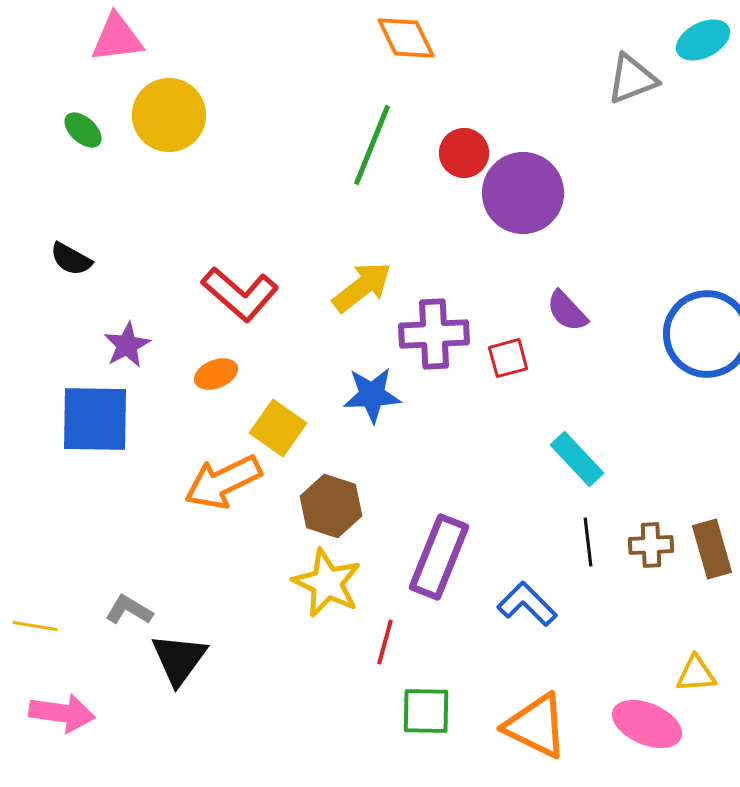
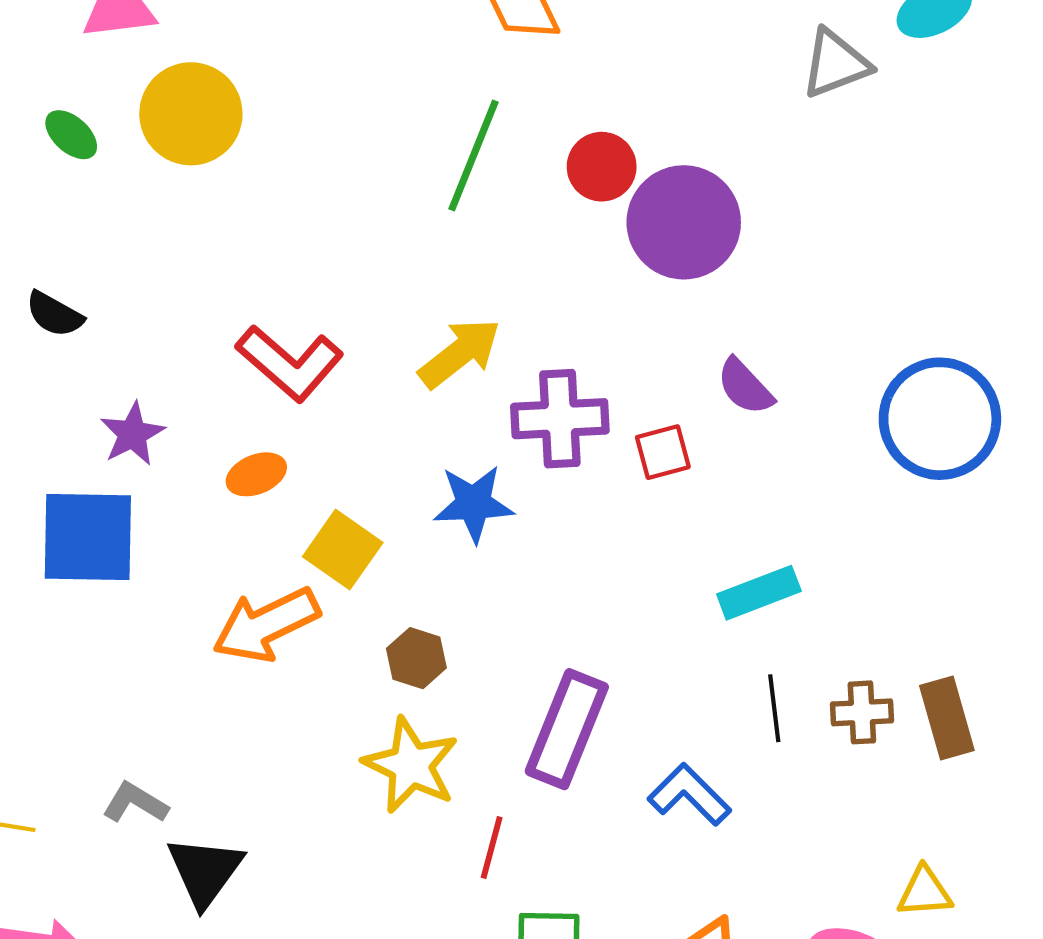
cyan rectangle: (577, 459) -> (759, 593), turned -68
brown hexagon: (331, 506) -> (416, 658), size x0.7

